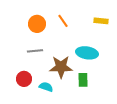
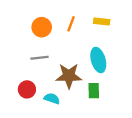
orange line: (63, 21) -> (71, 24), turned 56
yellow rectangle: (101, 21) -> (102, 22), moved
cyan ellipse: (87, 53) -> (98, 60), turned 65

